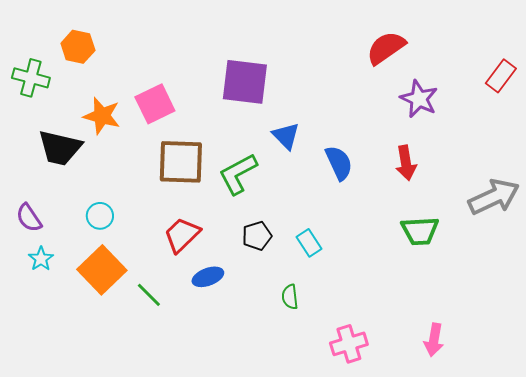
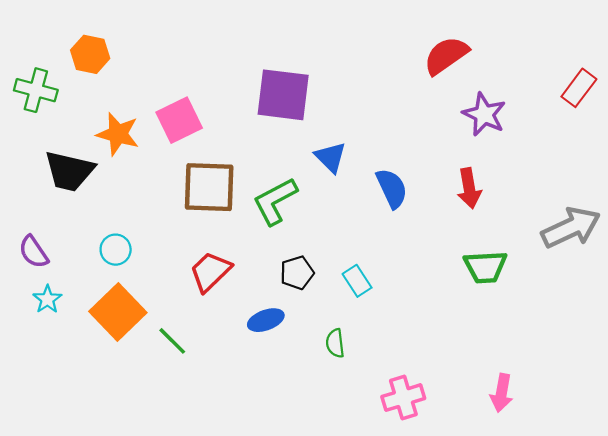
blue ellipse: (208, 277) -> (266, 320), moved

